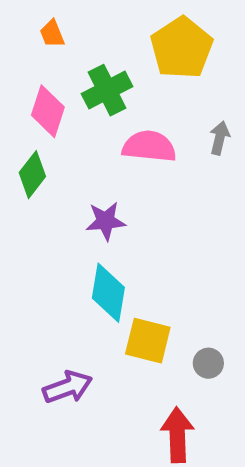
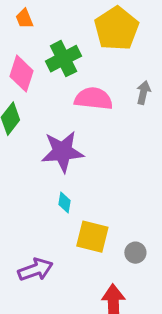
purple star: (106, 221) -> (62, 152), size x1.5
cyan diamond: (108, 293) -> (64, 203), size x0.5

